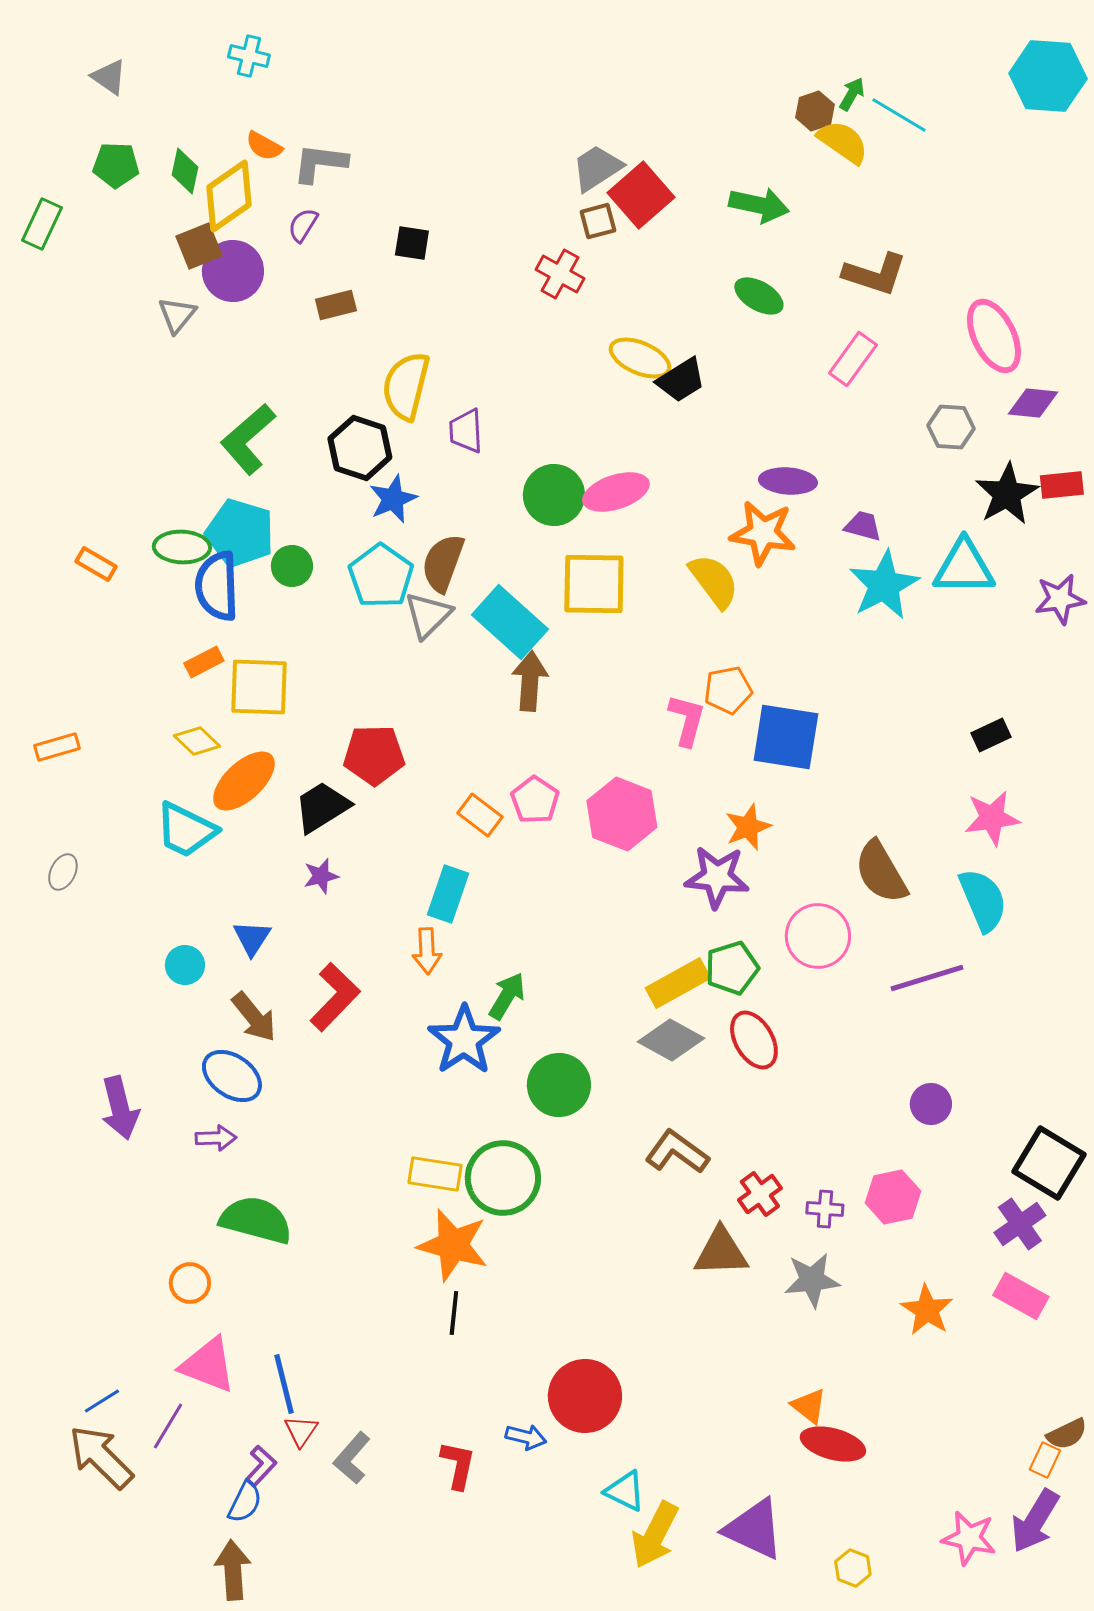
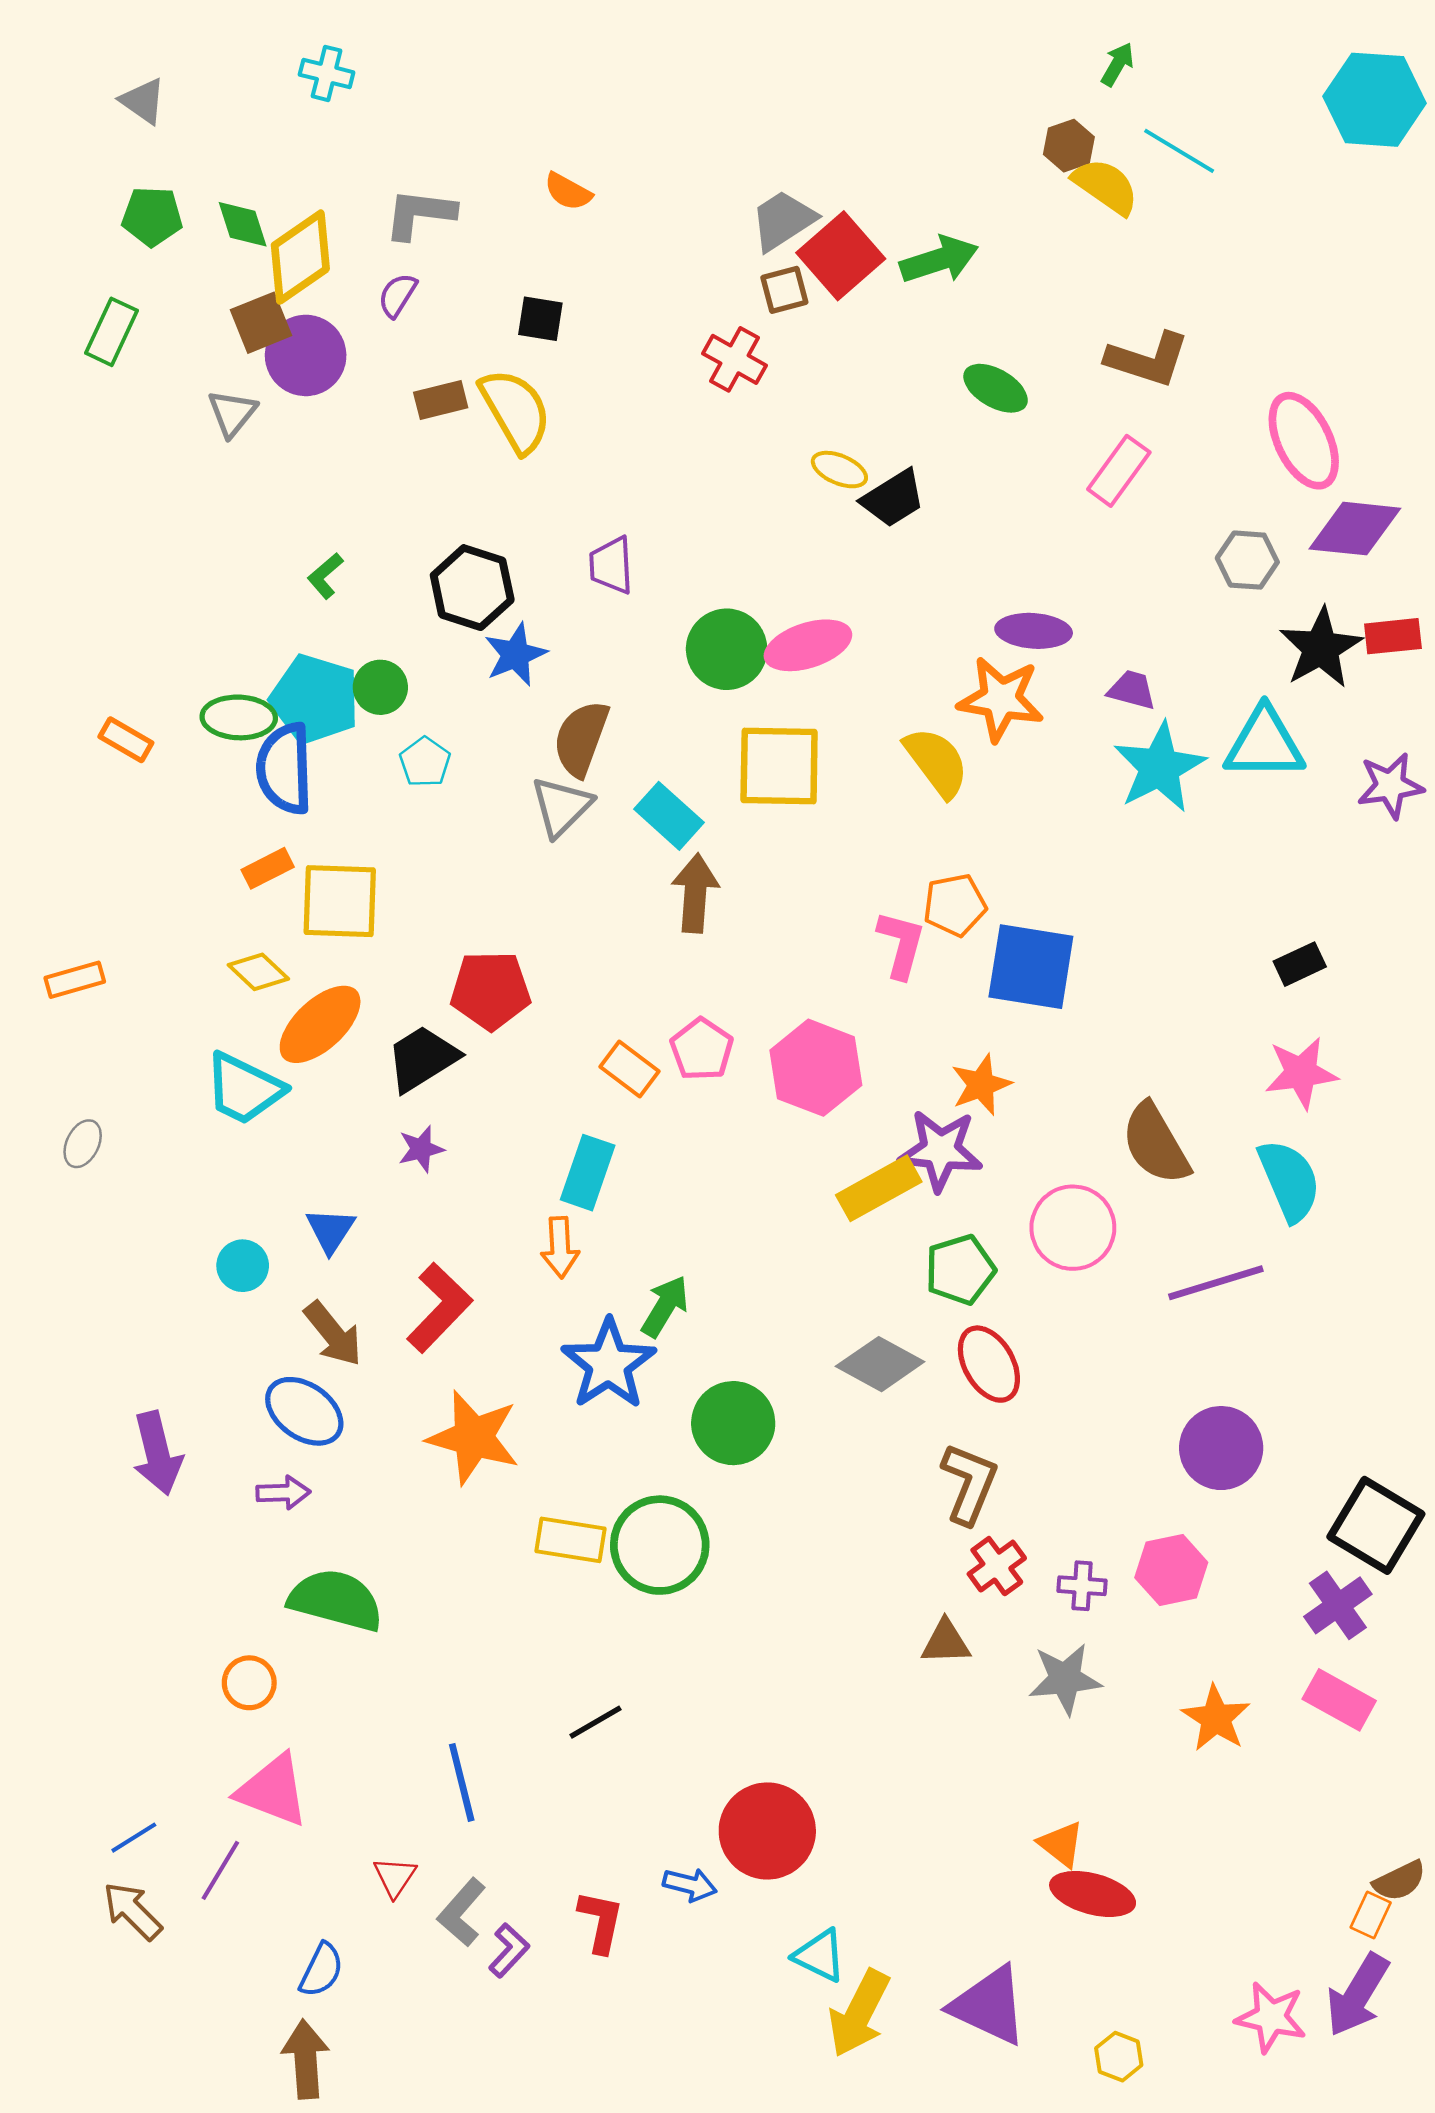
green arrow: (852, 94) -> (1117, 64), moved
orange semicircle: (264, 146) -> (568, 191), moved
green diamond: (185, 171) -> (243, 224), turned -30
green arrow: (759, 205) -> (939, 260), moved, turned -30
green rectangle: (42, 224) -> (111, 332), moved
yellow ellipse: (640, 358) -> (839, 470), size x0.7
yellow semicircle: (406, 386) -> (515, 411), moved, turned 136
purple diamond: (1033, 403) -> (1355, 529), size x1.4
green L-shape: (248, 439) -> (325, 576), size x0.5
green circle: (292, 566) -> (380, 687), moved
cyan pentagon: (381, 576) -> (425, 762), moved, size x0.6
cyan rectangle: (510, 622) -> (669, 816), size x0.7
yellow rectangle: (678, 983) -> (879, 1188), moved
purple circle: (931, 1104) -> (1221, 1448), size x1.5
brown L-shape: (677, 1152) -> (969, 1483), moved, turned 76
orange star: (453, 1245) -> (473, 1438), moved
brown triangle: (721, 1252) -> (946, 1642), size x0.7
black line: (454, 1313) -> (595, 1722), turned 54
blue line: (284, 1384) -> (462, 1782), moved
brown arrow: (101, 1457) -> (132, 1911), size x0.7
purple L-shape: (261, 1466) -> (509, 1950), moved

